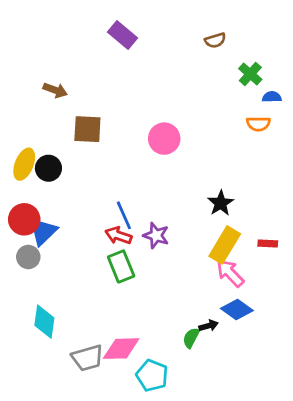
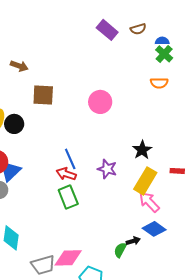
purple rectangle: (122, 35) -> (107, 30), moved
blue semicircle: (272, 97) -> (162, 41), moved
orange semicircle: (258, 124) -> (159, 83), moved
purple star: (156, 235) -> (107, 169), moved
red rectangle: (268, 244) -> (177, 171), moved

